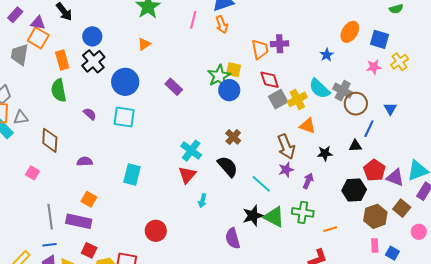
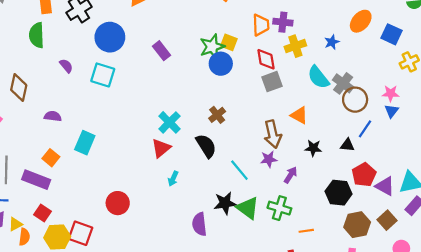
pink star: (374, 67) -> (391, 93), moved
yellow cross: (297, 99) -> (295, 46), moved
cyan rectangle: (132, 175) -> (85, 143), moved

